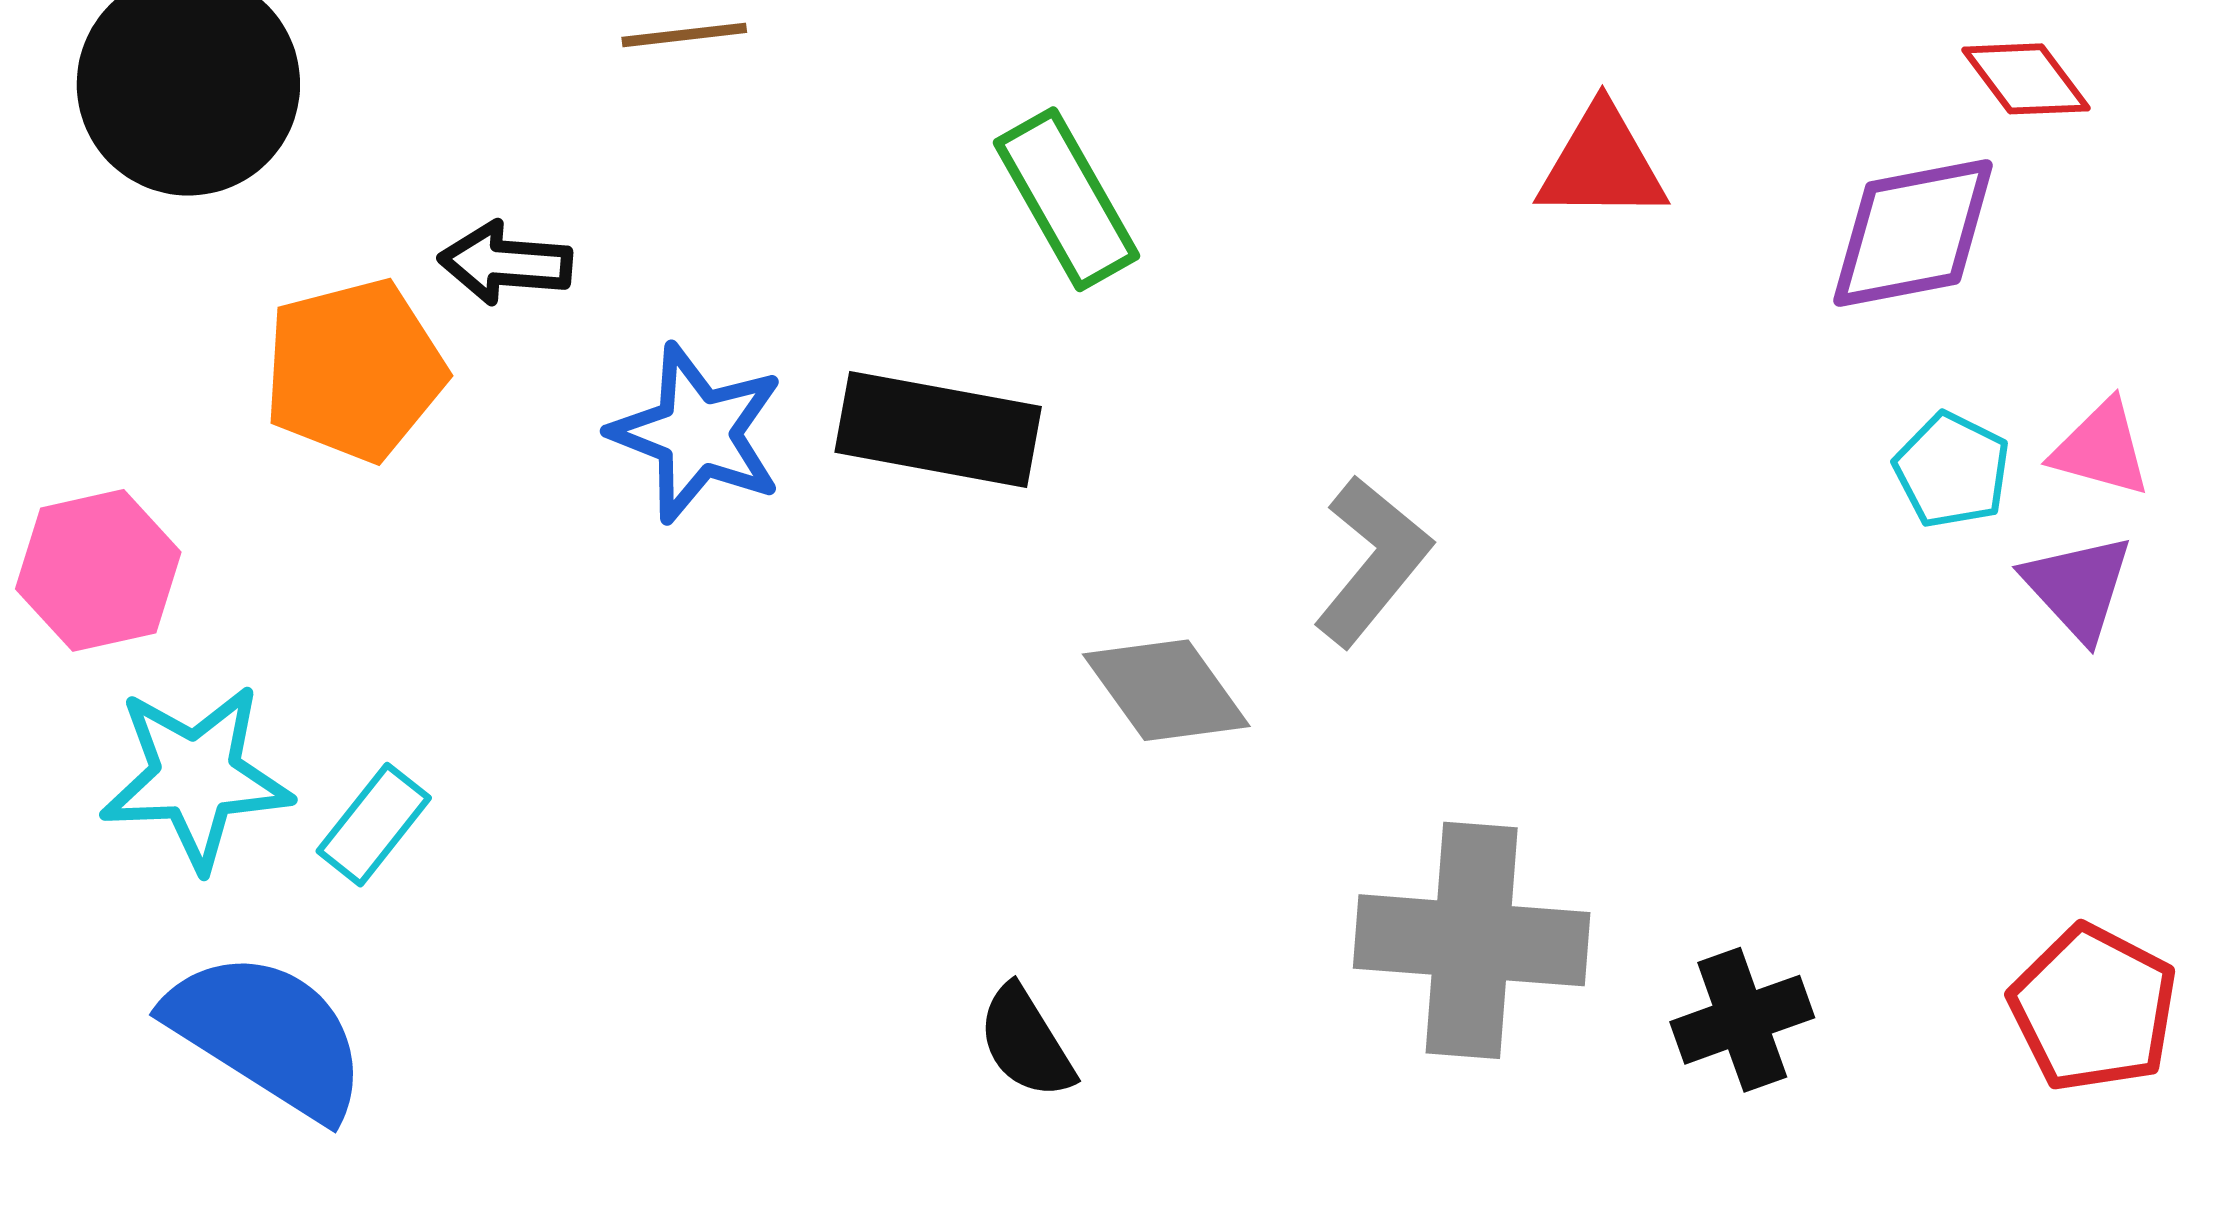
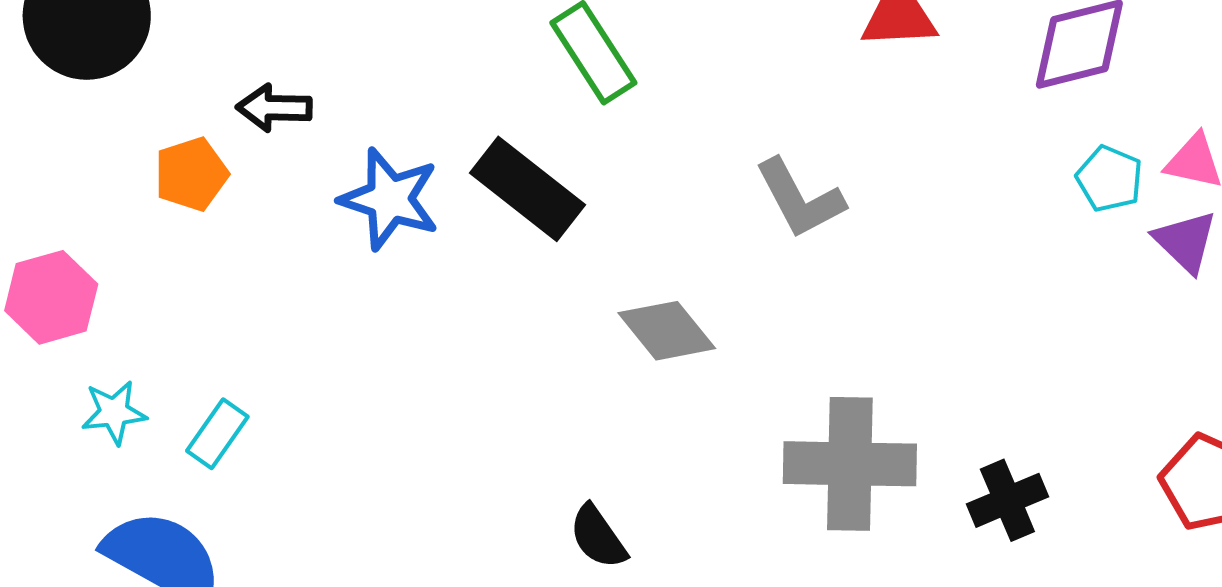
orange pentagon: (354, 370) -> (191, 174), size x0.7
black rectangle: (938, 429) -> (528, 189), turned 31
gray L-shape: (1372, 561) -> (800, 199), moved, turned 116
cyan star: (196, 777) -> (114, 412), size x0.6

